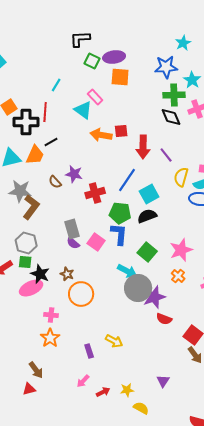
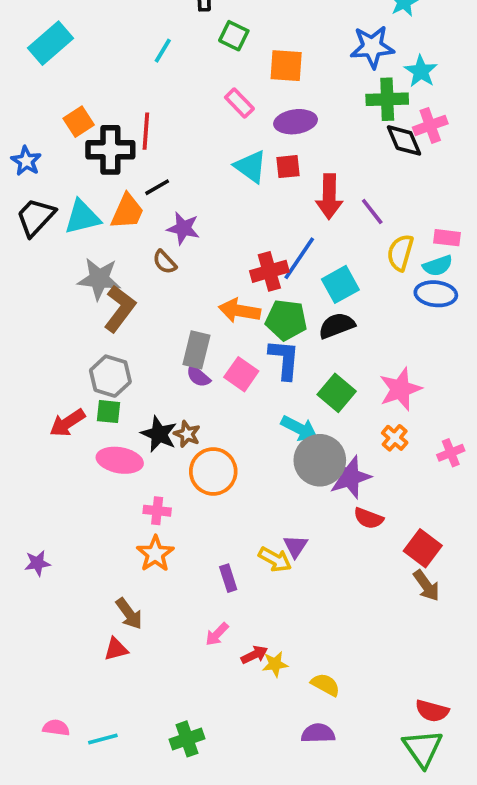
purple ellipse: (114, 57) -> (296, 122), moved
cyan line: (56, 85) -> (163, 51), moved
cyan triangle: (83, 110) -> (251, 167), moved
black diamond: (171, 117) -> (404, 140), moved
orange arrow: (101, 135) -> (239, 311), moved
purple star: (74, 174) -> (183, 228), moved
red cross: (95, 193) -> (269, 271), moved
gray rectangle: (72, 229) -> (196, 350), turned 30
black star: (40, 274) -> (159, 434), moved
pink ellipse: (31, 288) -> (120, 460), turned 35
purple triangle: (163, 381) -> (296, 546), moved
yellow star: (127, 390) -> (275, 664), moved

